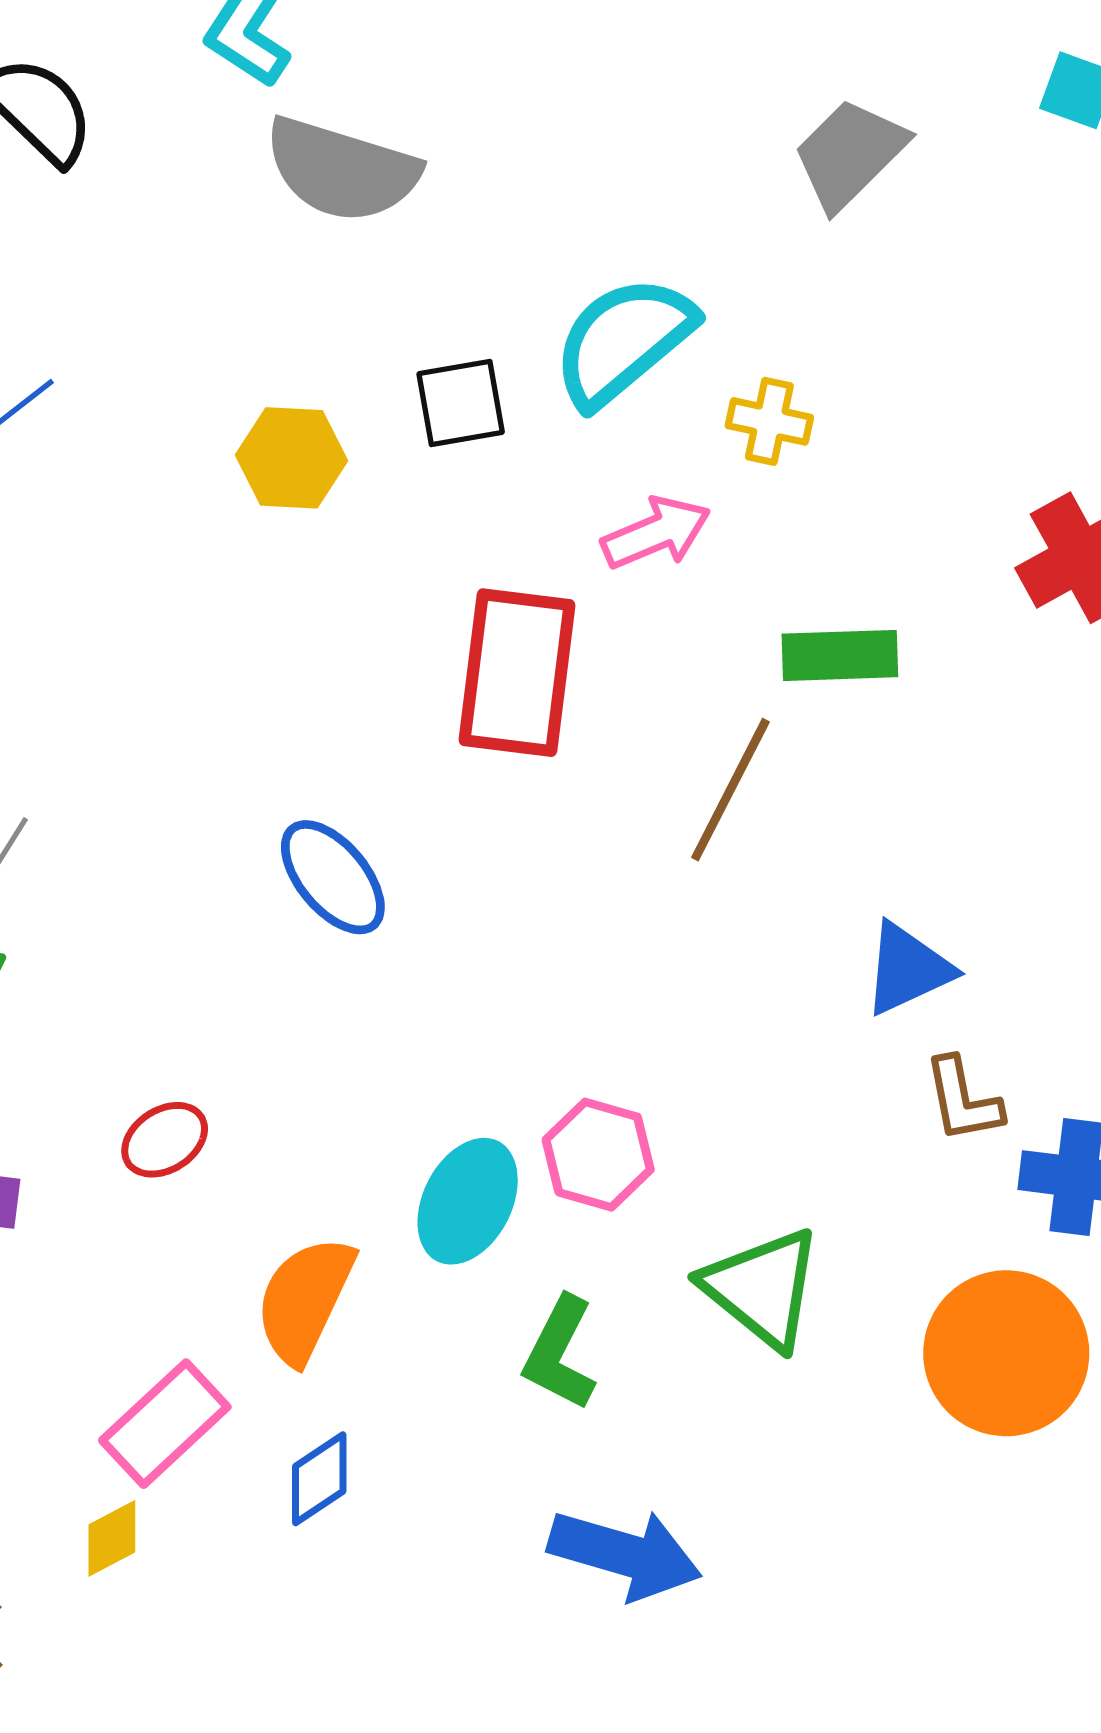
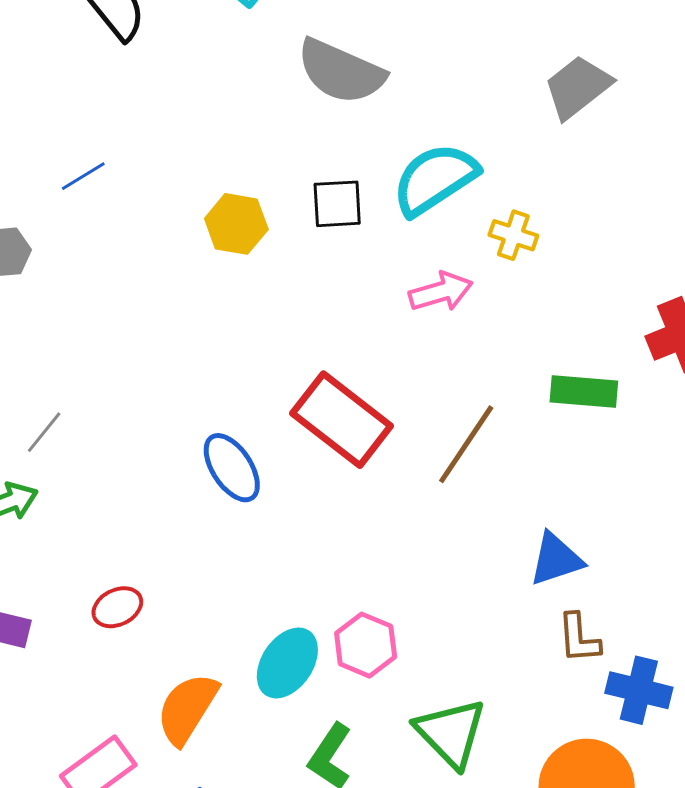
gray semicircle: (342, 170) -> (341, 71), moved
green rectangle: (840, 655) -> (584, 392), moved
red rectangle: (517, 673) -> (342, 420), moved, turned -66

